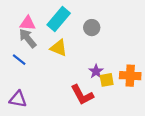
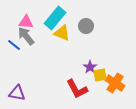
yellow triangle: (59, 48) -> (62, 33), moved
blue line: (19, 60) -> (14, 45), moved
orange cross: (130, 76) -> (115, 83), moved, turned 30

